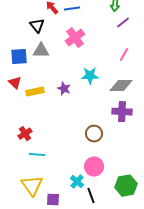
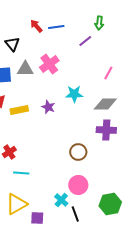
purple line: (123, 23) -> (85, 41), moved
black triangle: (37, 26) -> (12, 44), moved
pink cross: (75, 38) -> (49, 64), moved
yellow triangle: (32, 186) -> (16, 204), turned 35

